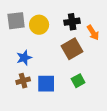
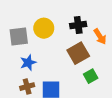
gray square: (16, 21) -> (19, 36), moved
green square: (78, 81) -> (91, 76), moved

